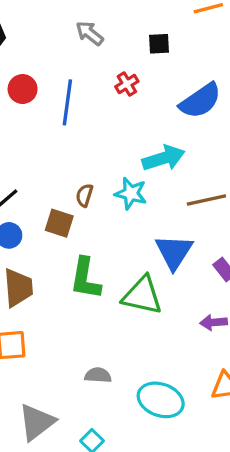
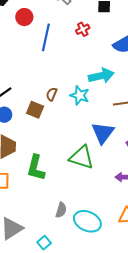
red circle: (23, 89) -> (24, 17), moved
green L-shape: (85, 278) -> (36, 168), moved
gray semicircle: (98, 375) -> (61, 210), moved, turned 98

